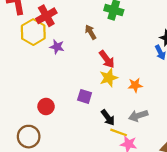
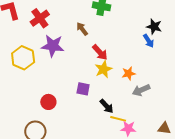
yellow hexagon: (33, 32) -> (23, 58), moved
purple star: (57, 47) -> (53, 46), size x1.6
gray arrow: (138, 116) -> (141, 90), moved

